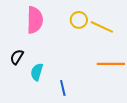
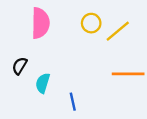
yellow line: (102, 27) -> (118, 31), turned -65

